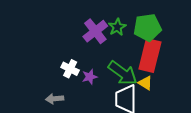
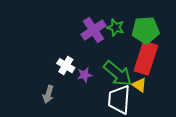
green star: (117, 27) -> (116, 28), turned -30
gray arrow: (55, 99) -> (48, 94), turned -72

